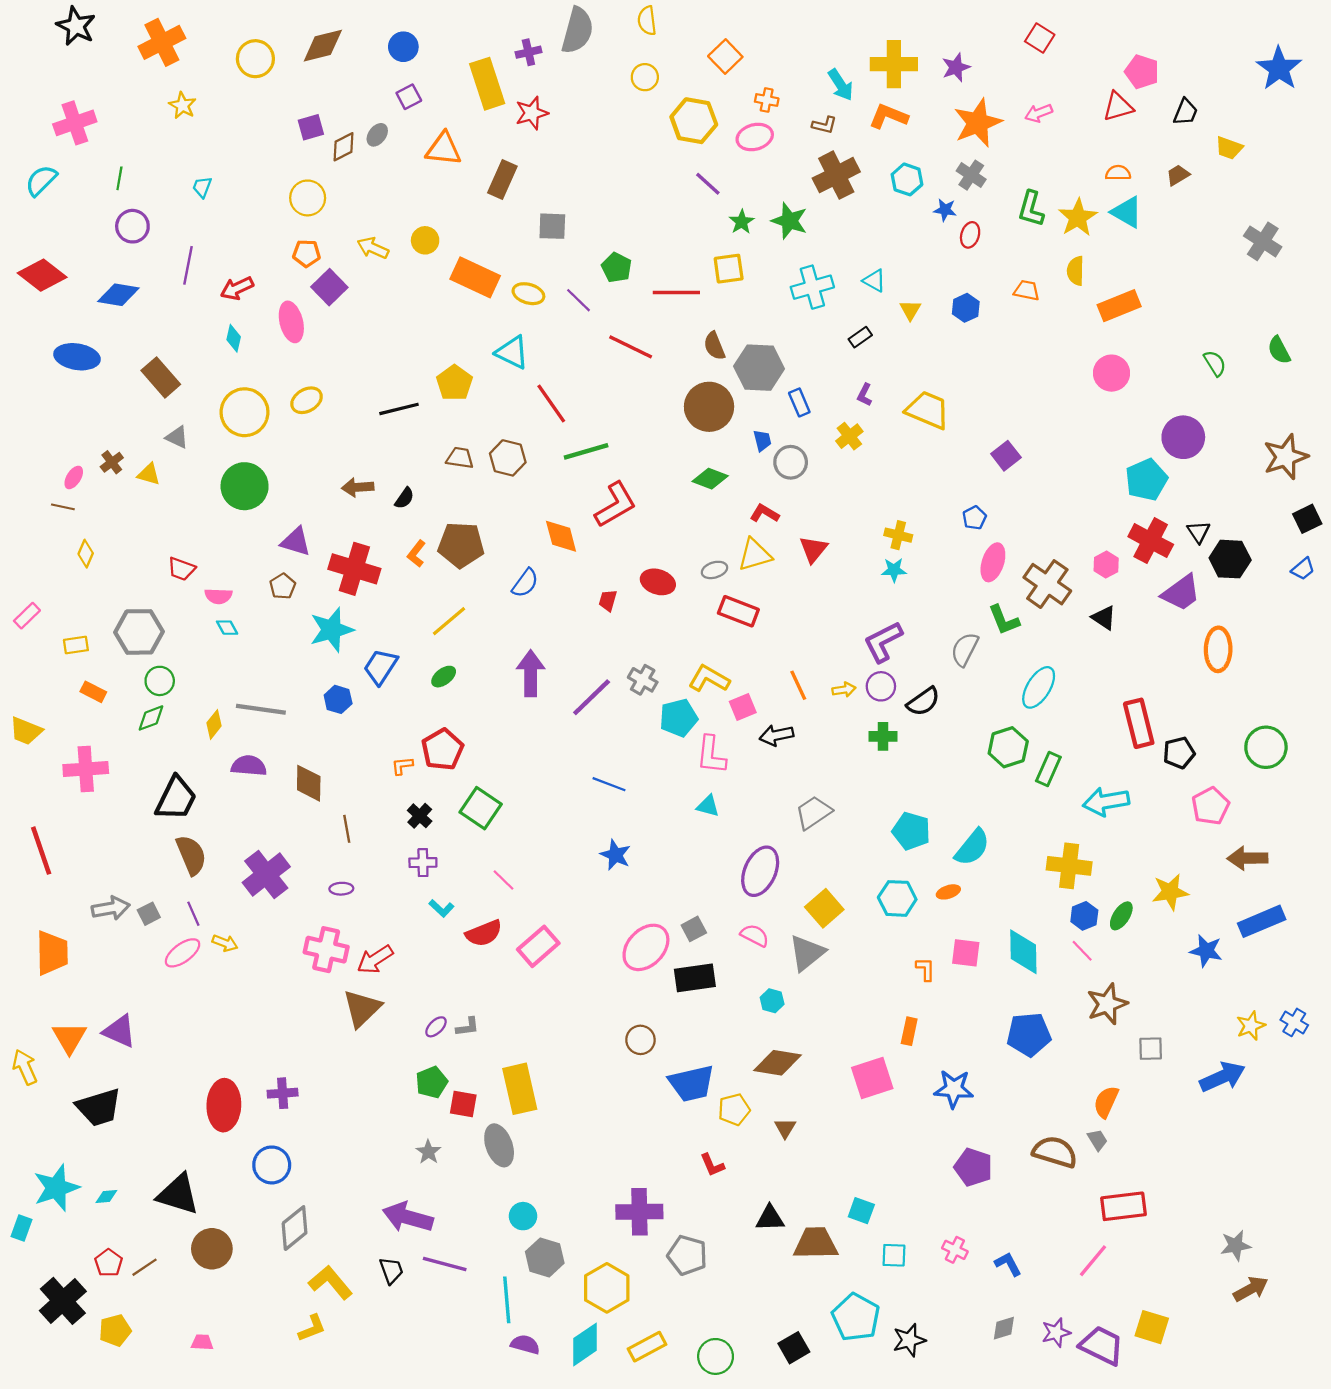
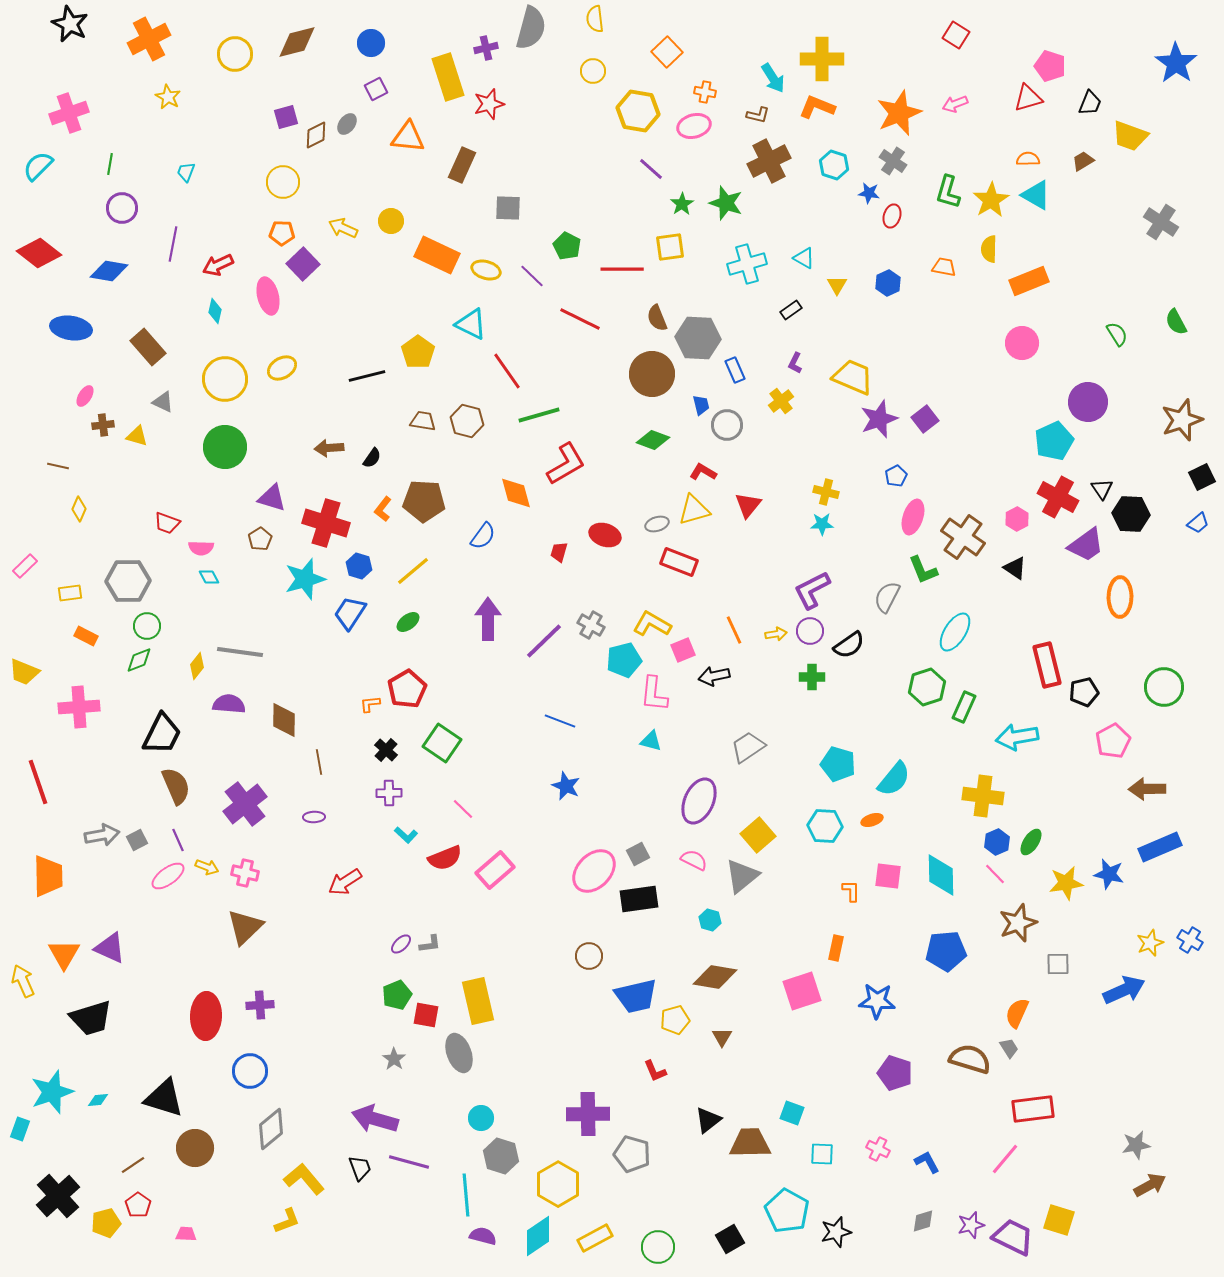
purple star: (956, 67) -> (879, 419), moved, size x1.4
yellow trapezoid: (1229, 148) -> (1130, 136), size x1.4
brown cross: (112, 462) -> (103, 425), turned 30
pink ellipse: (74, 477) -> (85, 396), moved
blue hexagon: (338, 699) -> (359, 566), moved
yellow star: (1170, 892) -> (1066, 883), moved
pink cross: (326, 950) -> (245, 873), moved, size x0.7
brown triangle: (362, 1008) -> (245, 927), moved
black triangle: (770, 1218) -> (708, 1120), turned -36
red pentagon: (109, 1263) -> (138, 1205), moved

